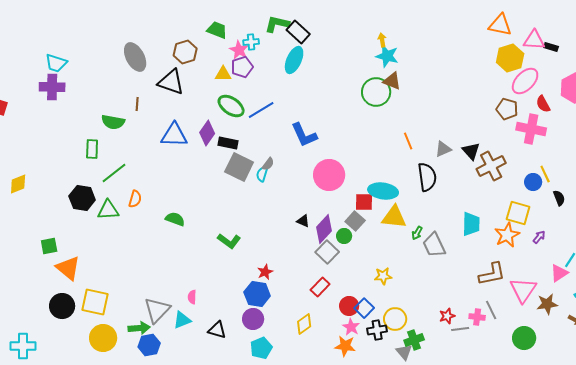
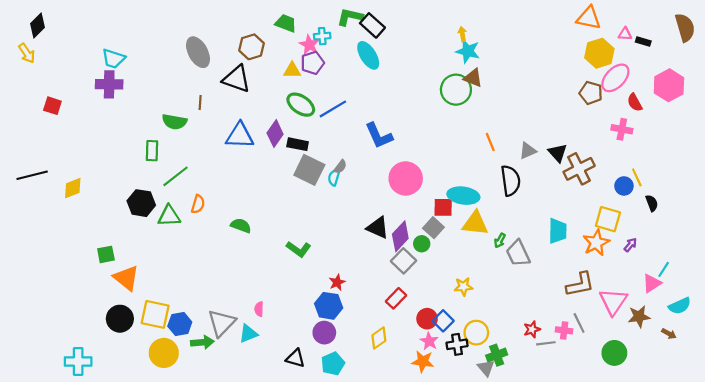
pink triangle: (534, 40) -> (625, 34), size x0.6
cyan ellipse: (294, 60) -> (368, 55), turned -56
brown pentagon: (507, 109) -> (591, 93), moved
pink cross: (531, 129) -> (622, 129), size x0.7
black triangle: (303, 221) -> (378, 228), size x1.6
black triangle: (217, 330) -> (295, 358), moved
blue hexagon: (149, 345) -> (180, 324), moved

